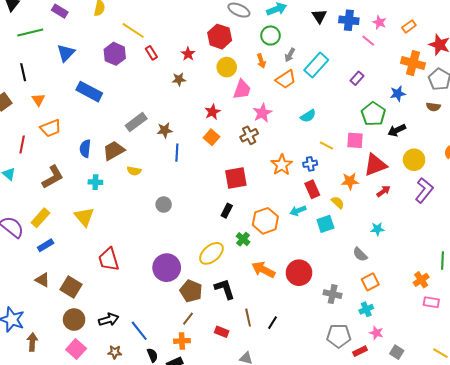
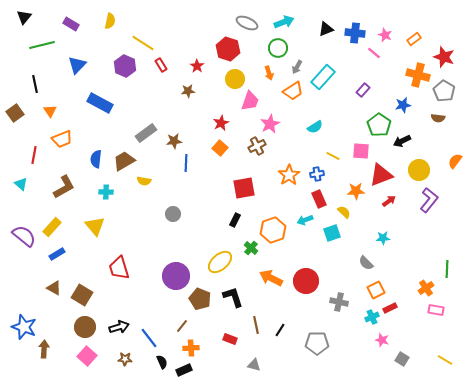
black triangle: (319, 16) -> (326, 29), turned 42
brown line: (188, 319) -> (182, 326), moved
gray pentagon: (339, 336) -> (317, 343), moved
red rectangle: (360, 351) -> (390, 308), moved

